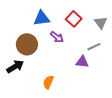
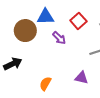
brown circle: (27, 44) -> (25, 31), moved
purple triangle: (82, 62) -> (81, 78), moved

